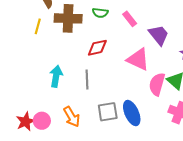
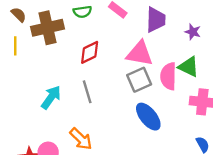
purple trapezoid: (159, 35) -> (156, 20), turned 55
cyan arrow: (56, 76) -> (51, 97), turned 40
gray square: (108, 112) -> (139, 80), moved

